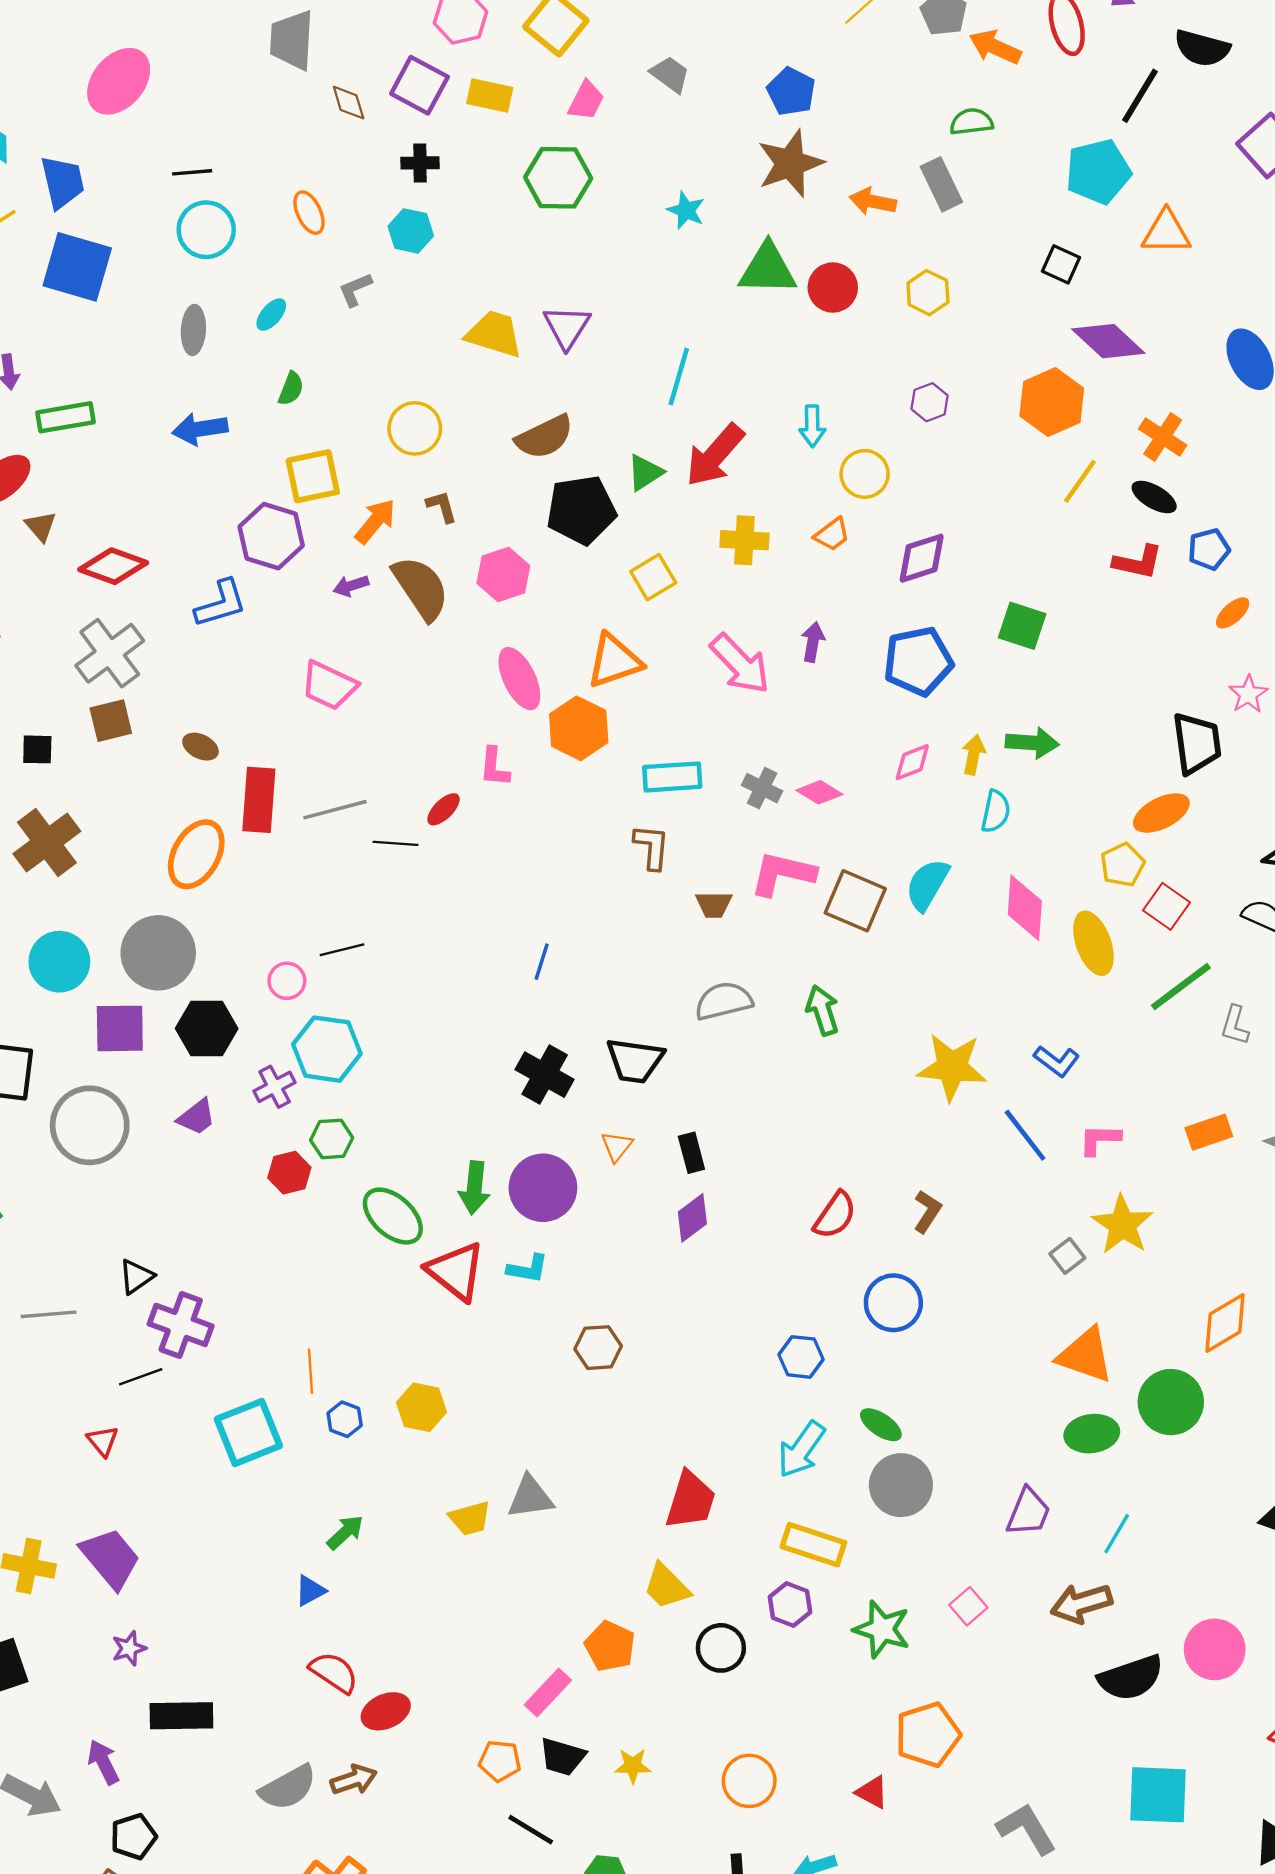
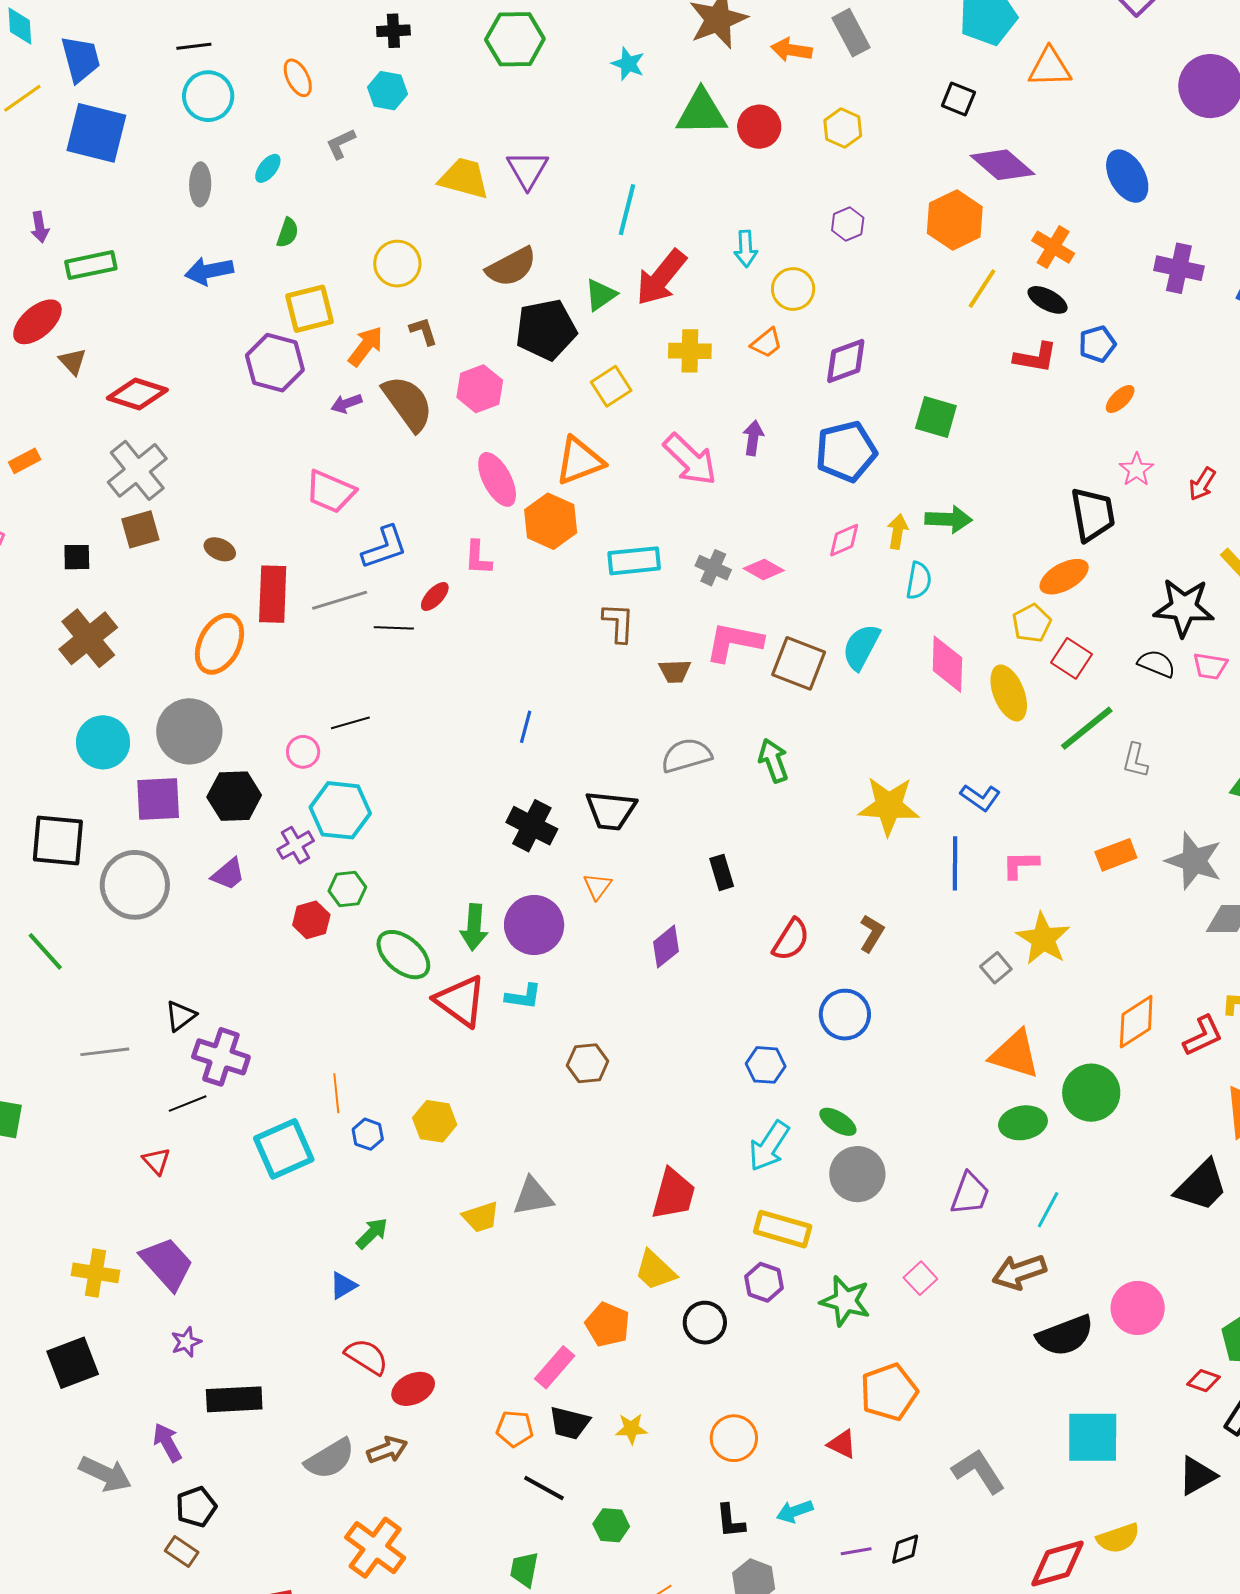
blue L-shape: (221, 604) -> (384, 547), moved
blue line: (1025, 1135) -> (955, 863), turned 40
black rectangle: (691, 1153) -> (722, 872), moved

